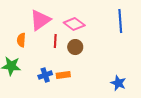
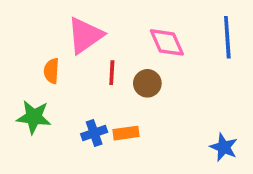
pink diamond: (74, 24) -> (167, 42), moved, turned 30

